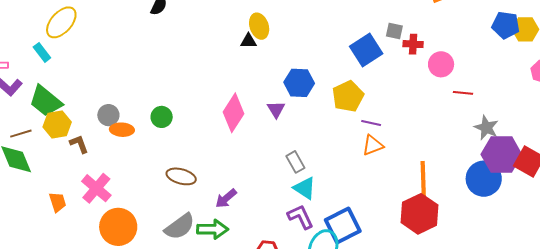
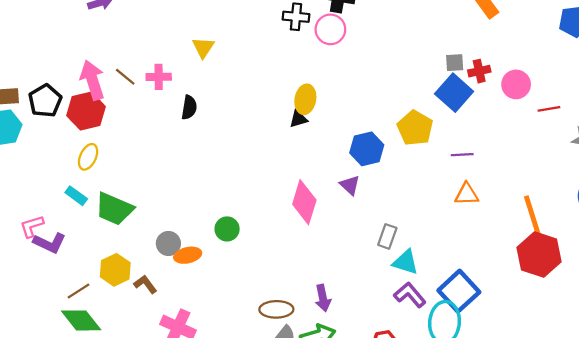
yellow ellipse: (61, 22) -> (88, 157), size x0.7
yellow ellipse: (259, 26) -> (305, 99), turned 45
blue square: (366, 50) -> (454, 93), moved
yellow pentagon: (348, 96) -> (415, 128), moved
green trapezoid: (46, 101) -> (114, 209), moved
purple line: (371, 123) -> (462, 155), moved
orange triangle: (373, 145) -> (467, 194), turned 35
gray rectangle: (295, 162) -> (387, 236), turned 65
brown ellipse: (181, 176) -> (276, 309), moved
purple arrow: (226, 199) -> (323, 298), turned -45

